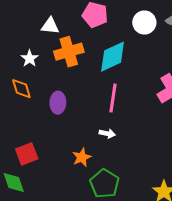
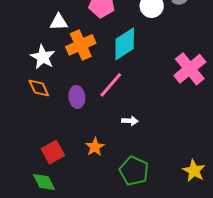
white star: (30, 58) -> (43, 57), size x1.4
pink line: (113, 98) -> (111, 85), moved, turned 40
orange star: (82, 157) -> (95, 147), moved

